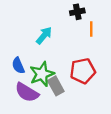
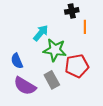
green star: (42, 74) -> (55, 50), moved, turned 30

